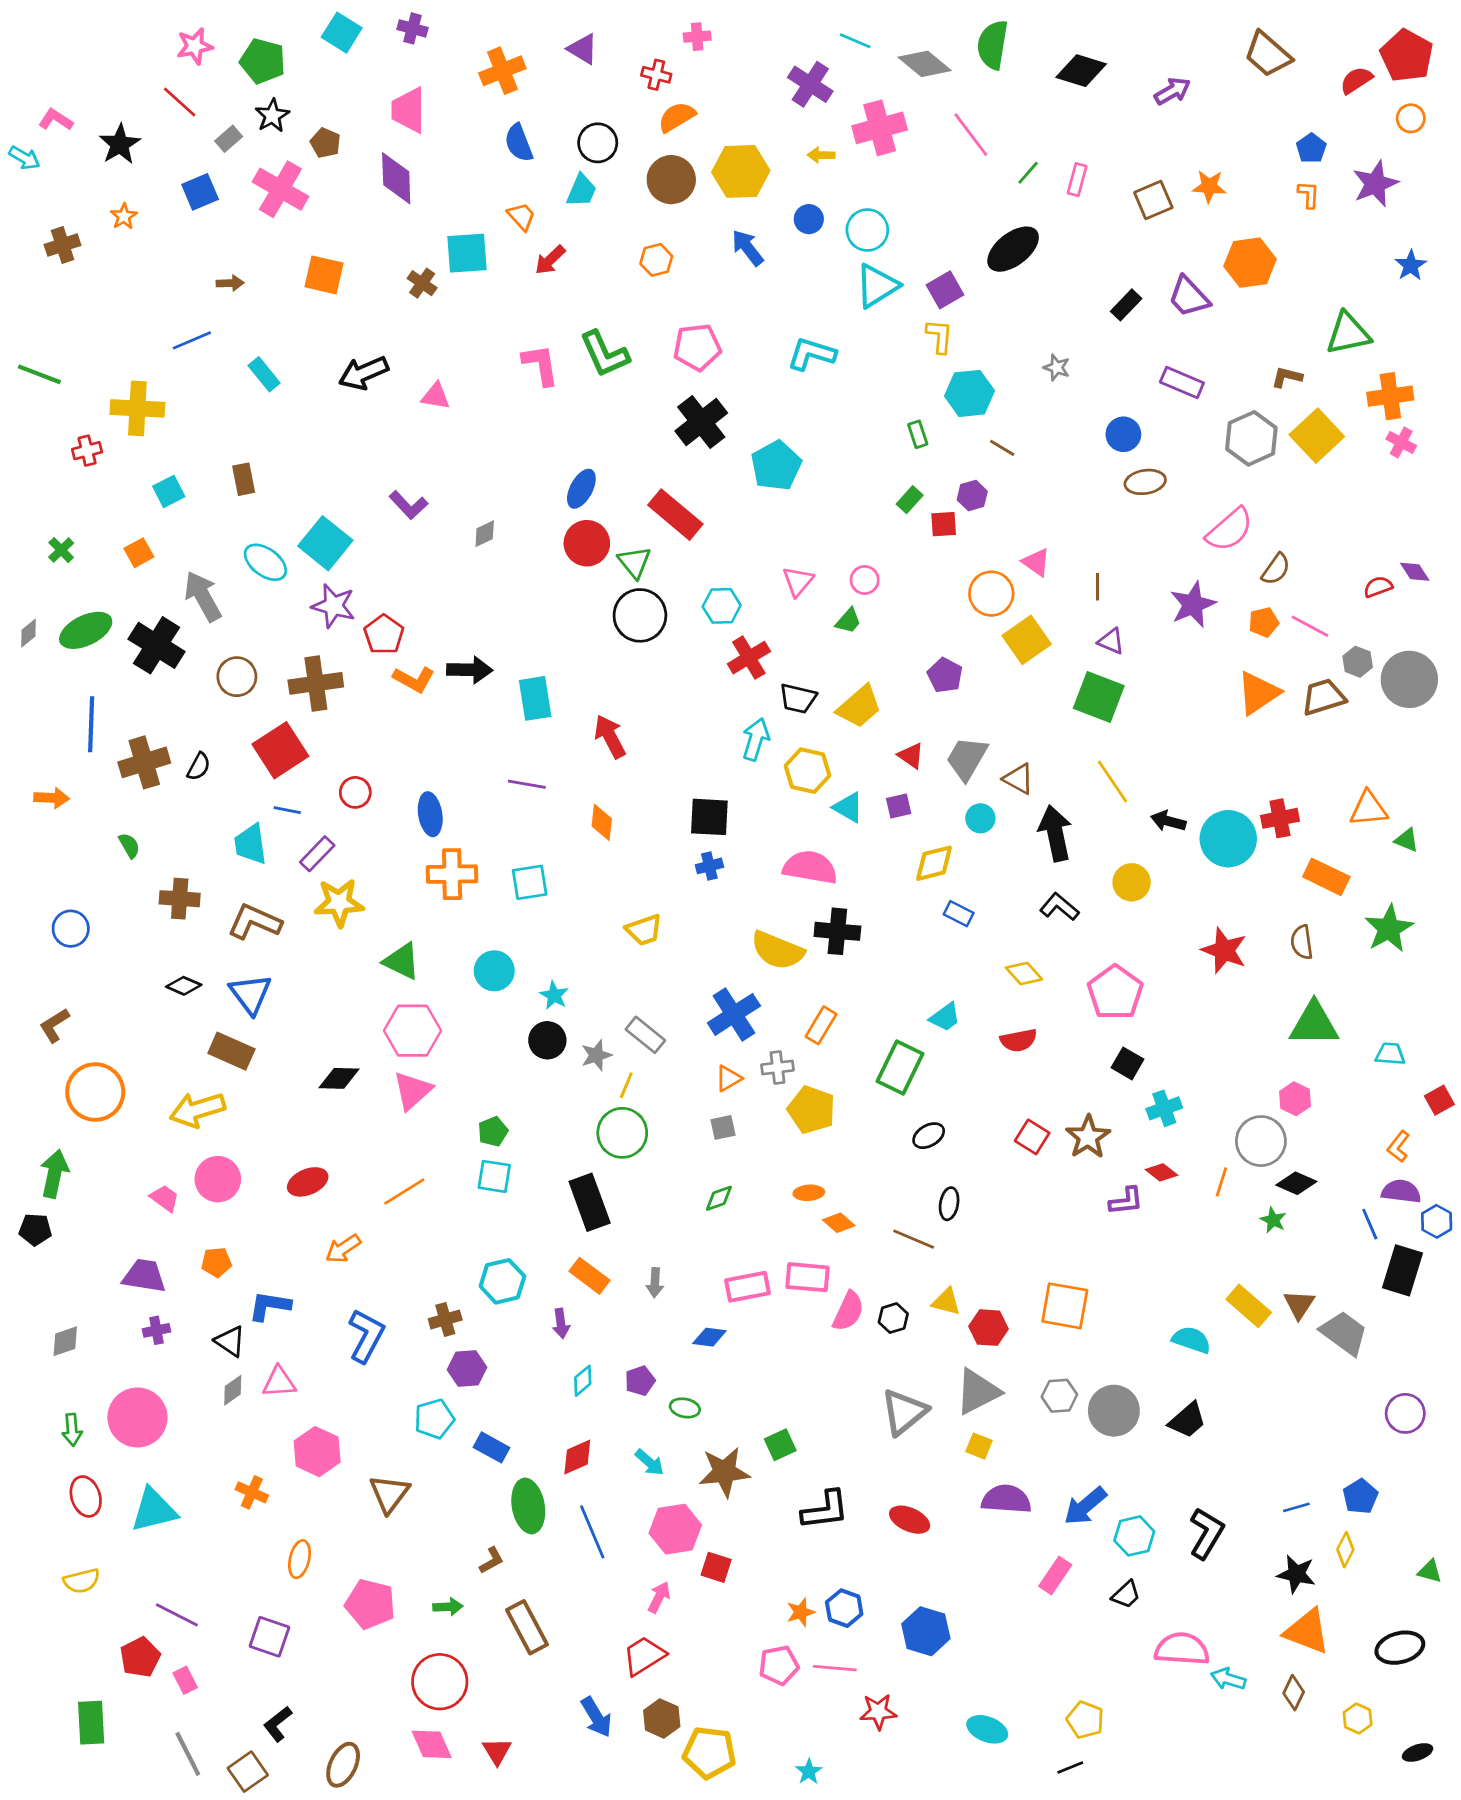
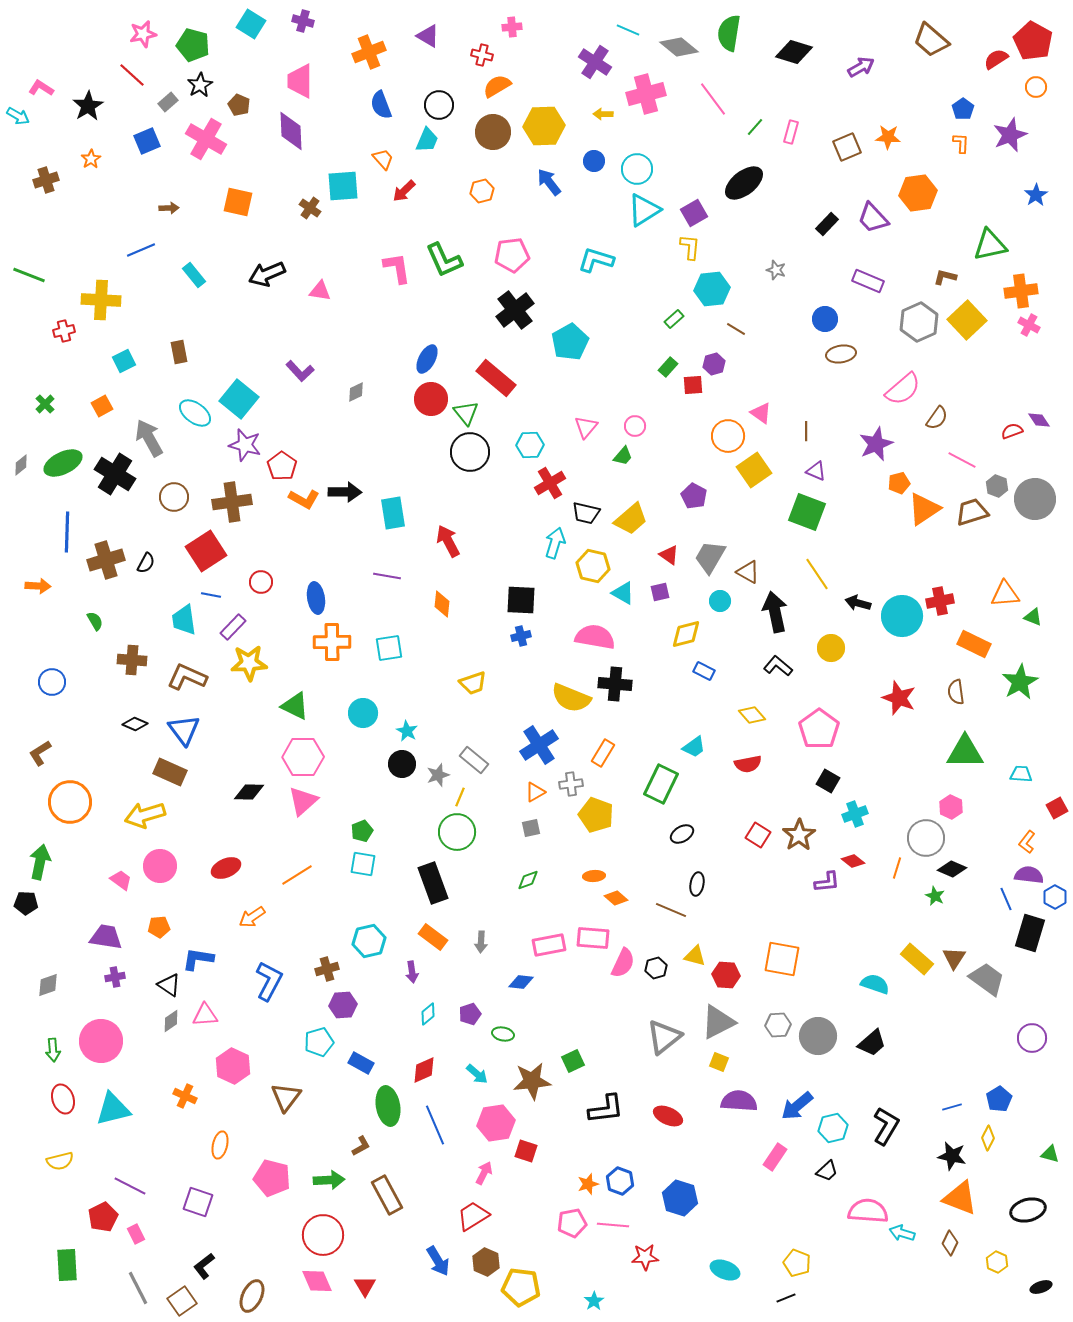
green rectangle: (918, 434) -> (674, 319), turned 66
orange pentagon: (1264, 622) -> (899, 483), moved
green arrow: (448, 1607) -> (329, 1180), size x1.4

